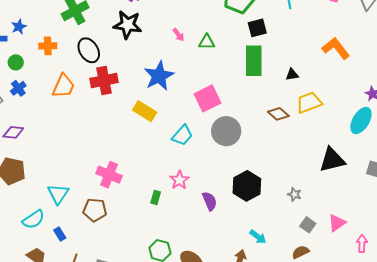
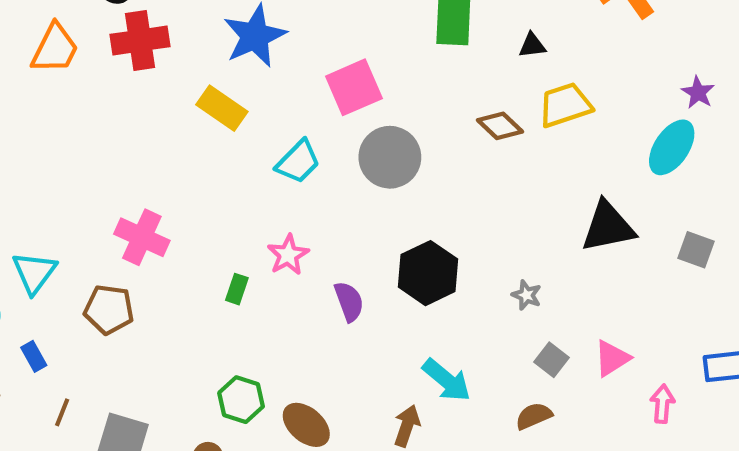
cyan arrow: (258, 237) -> (447, 380), size x1.4

